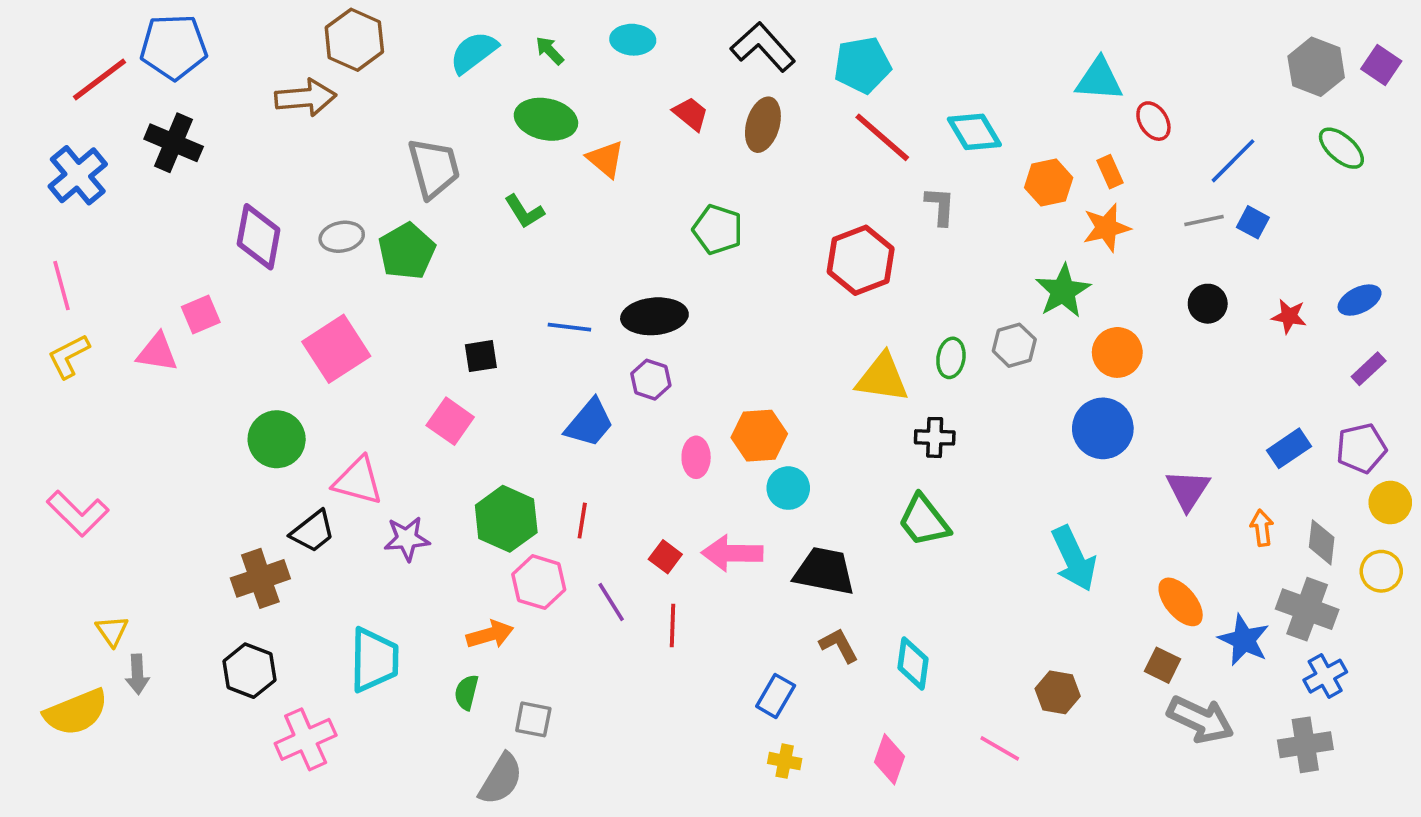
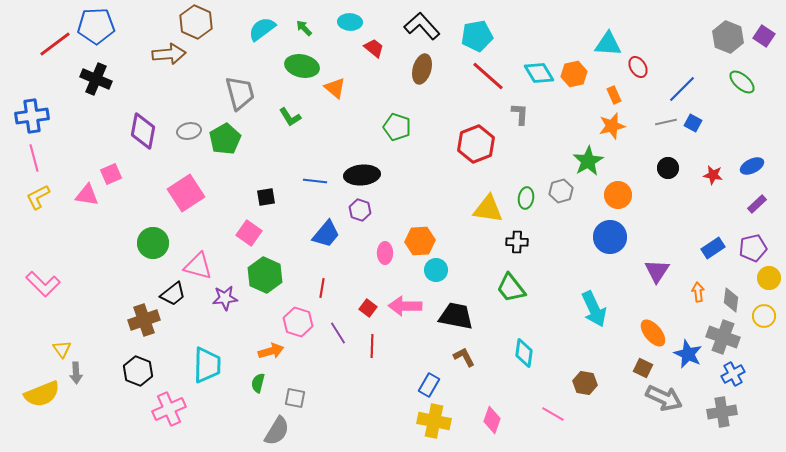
red trapezoid: (691, 114) -> (374, 48), moved
blue cross: (78, 175) -> (32, 116), moved, turned 32
orange hexagon: (1049, 183) -> (574, 74), moved
green hexagon: (506, 519) -> (265, 275), moved
cyan diamond: (913, 663) -> (524, 353), moved
yellow cross: (785, 761) -> (434, 421), size x1.8

